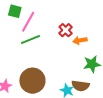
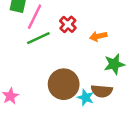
red cross: (66, 30) -> (68, 24), moved
brown circle: (32, 81) -> (64, 84), moved

